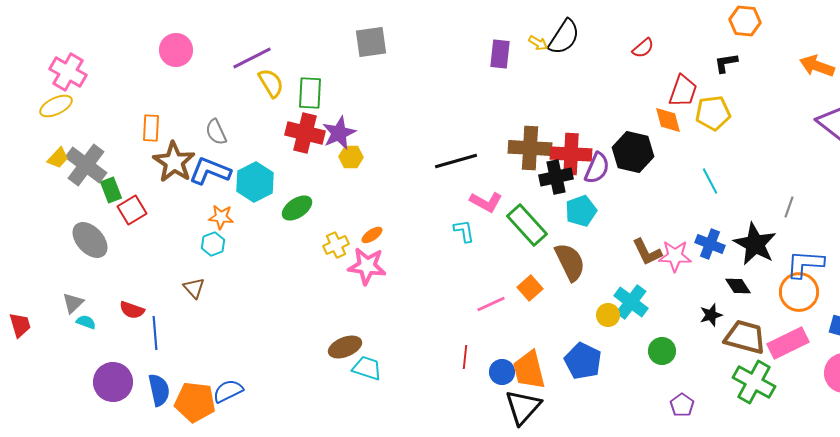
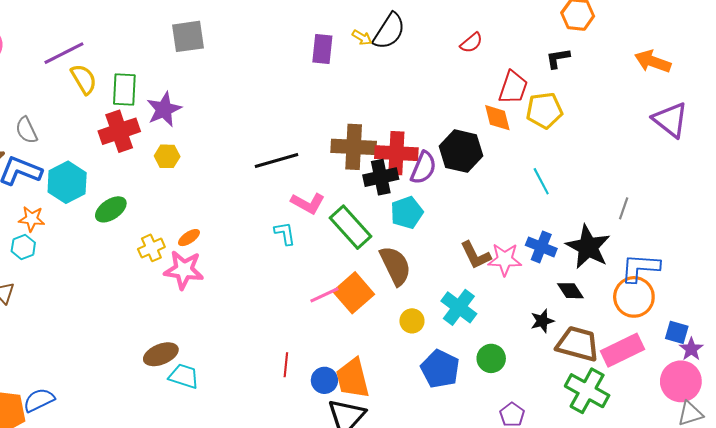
red cross: (305, 133) -> (119, 131), turned -33
purple star: (339, 133) -> (164, 109), moved
orange square: (530, 288) -> (354, 293), size x1.5
pink line: (491, 304) -> (324, 295), moved
yellow circle: (608, 315) -> (412, 321), moved
blue pentagon: (583, 361) -> (440, 369), moved

